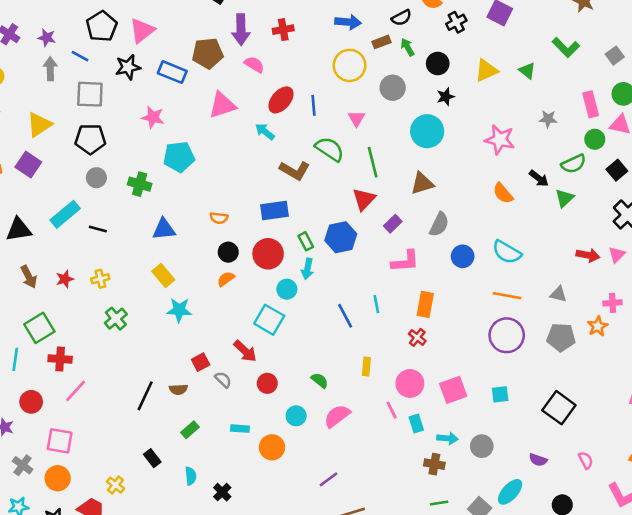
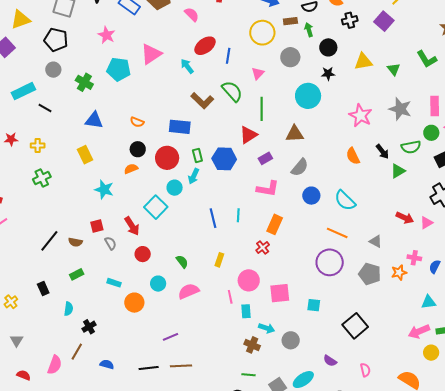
pink triangle: (222, 105) -> (151, 54), moved, turned -30
gray star: (548, 119) -> (400, 109), size x1.6
cyan star: (179, 310) -> (104, 189), moved

